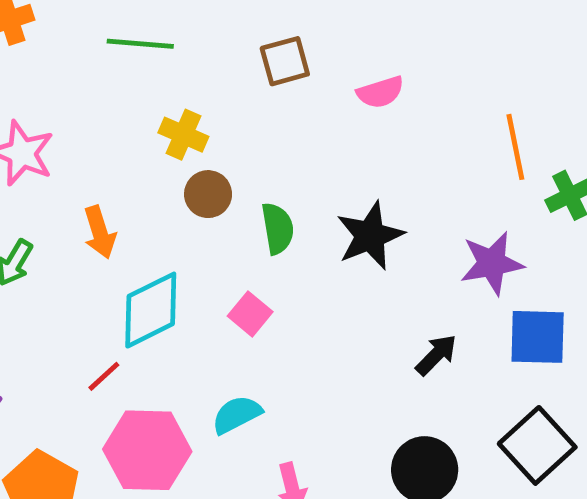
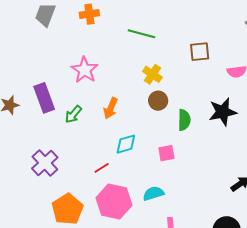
orange arrow: (100, 232) -> (111, 108), turned 30
black star: (370, 236) -> (223, 112), moved
cyan diamond: (151, 310) -> (126, 144), size x0.7
pink square: (250, 314) -> (166, 153), turned 30

